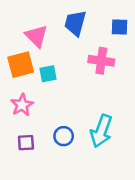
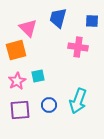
cyan square: (48, 74) -> (38, 76), moved
purple square: (26, 143) -> (20, 110), size x1.5

